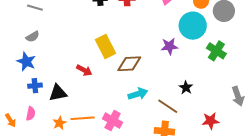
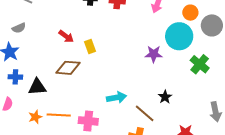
yellow rectangle: (105, 47) -> (90, 47), size x0.6
brown diamond: (129, 64) -> (68, 68), moved
red arrow: (84, 70) -> (66, 36), moved
pink cross: (113, 121) -> (88, 121), turned -30

